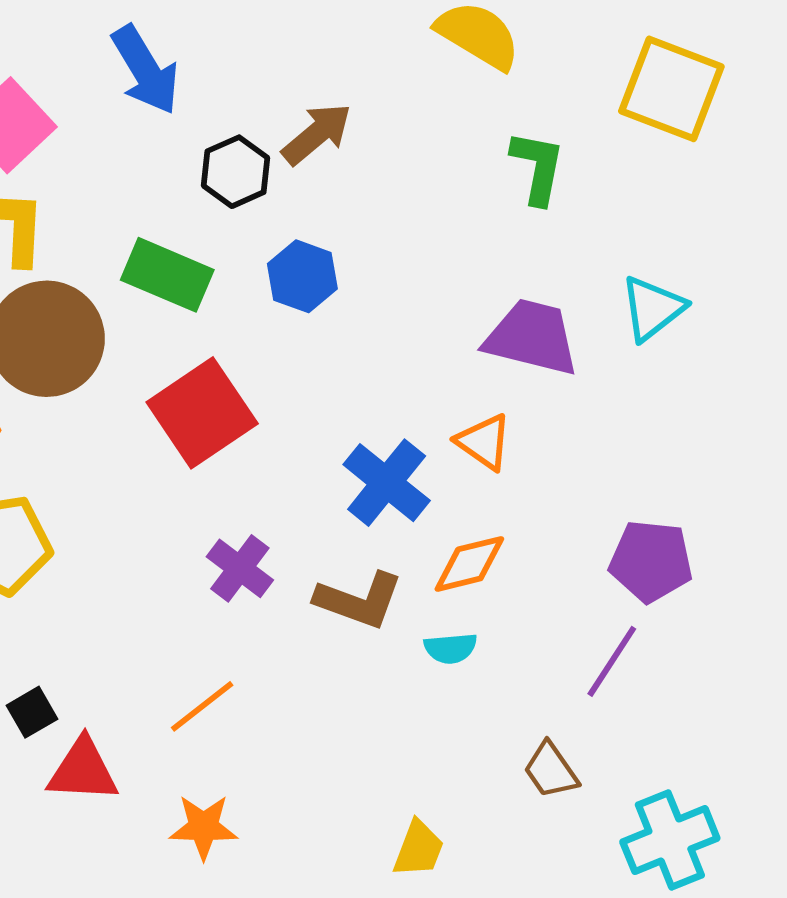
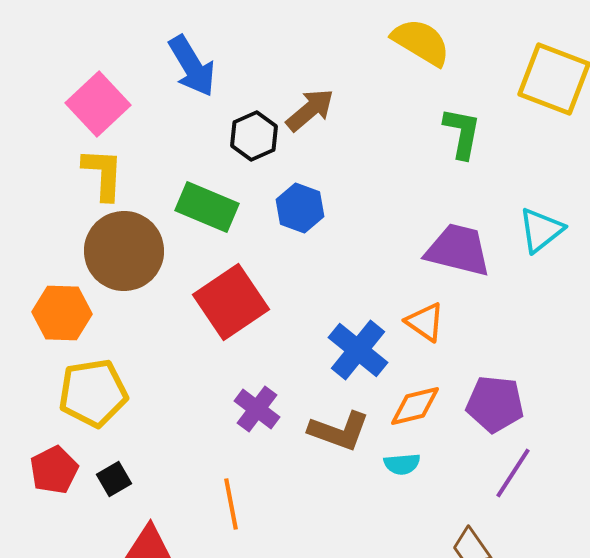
purple pentagon: (651, 561) -> (495, 404), moved
orange line: (202, 706) -> (231, 504), turned -63
black square: (32, 712) -> (114, 479), moved

